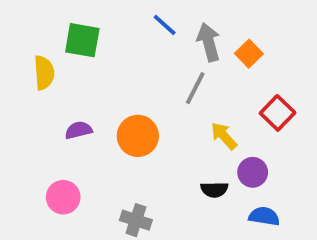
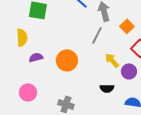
orange square: (249, 54) -> (127, 26), moved
yellow semicircle: (44, 73) -> (22, 37), moved
purple circle: (253, 172) -> (129, 71), moved

